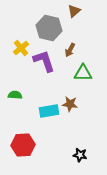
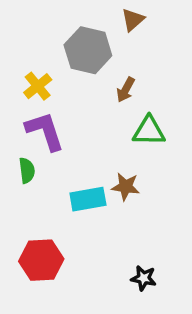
purple L-shape: (44, 61) -> (45, 131), moved
green semicircle: (15, 95) -> (27, 170), turned 80

